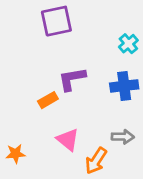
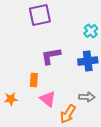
orange rectangle: (48, 100) -> (34, 80), moved, turned -56
orange star: (16, 154) -> (11, 99), moved

